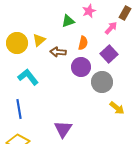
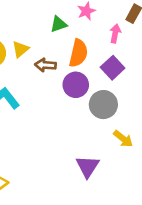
pink arrow: (111, 28) -> (115, 33), turned -32
orange semicircle: (83, 43) -> (78, 53), size x1.5
purple triangle: (63, 129) -> (88, 166), moved

